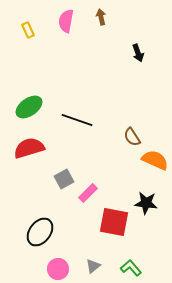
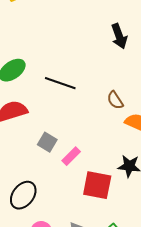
black arrow: (138, 53) -> (119, 36), moved, size x1.4
gray square: (64, 179) -> (47, 142), turned -30

